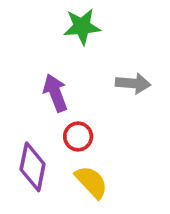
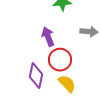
red circle: (78, 137) -> (60, 60), size x1.5

